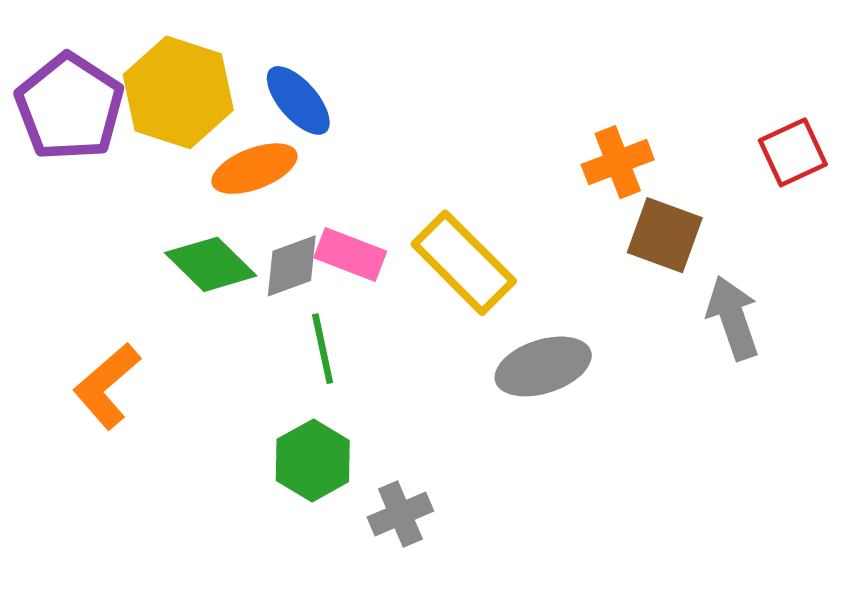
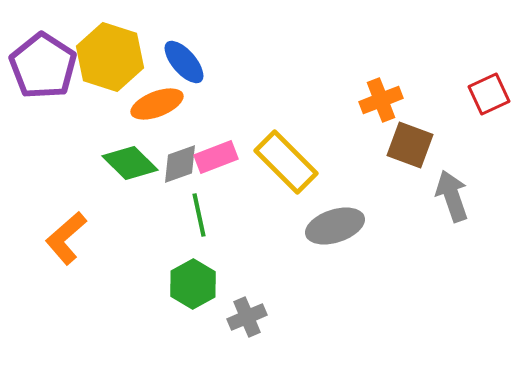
pink rectangle: (350, 255) -> (216, 157), turned -42

